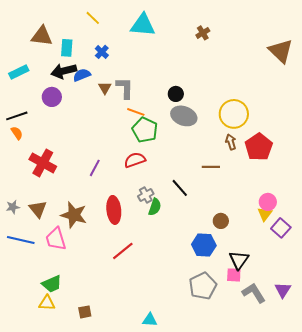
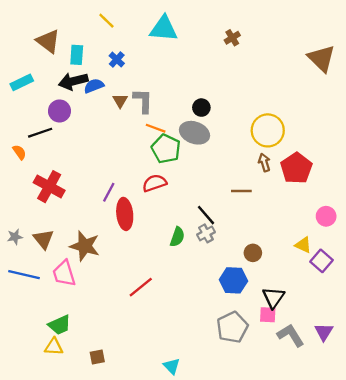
brown triangle: (42, 36) -> (48, 41), turned 30
black line: (17, 116) -> (40, 133), moved
gray ellipse: (184, 116) -> (195, 133), moved
gray cross: (146, 195) -> (206, 233), moved
pink circle: (268, 202) -> (326, 216), moved
red ellipse: (114, 210) -> (125, 214), moved
yellow triangle: (265, 214) -> (303, 245), turned -42
cyan triangle: (150, 320) -> (172, 366), turned 42

